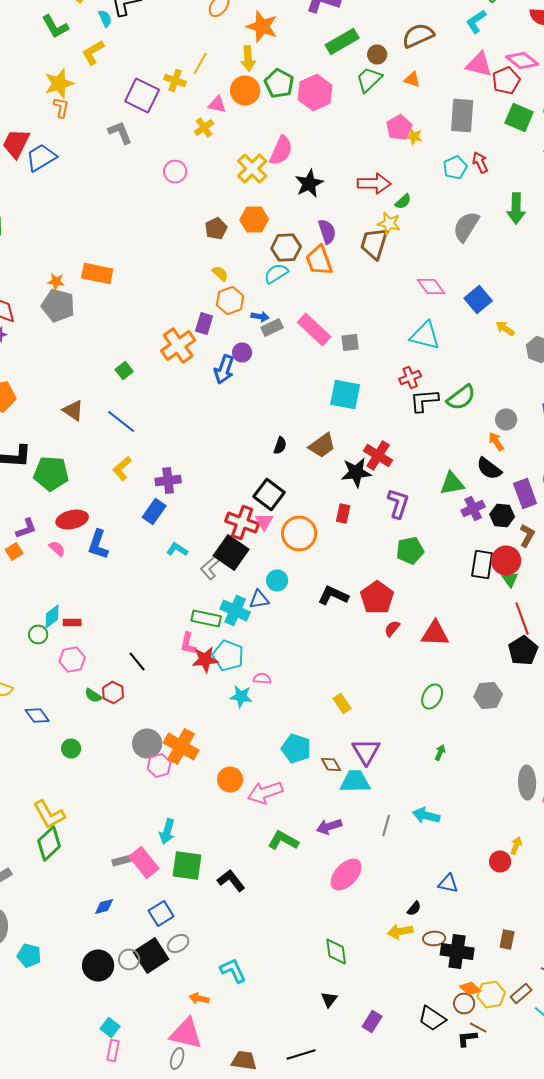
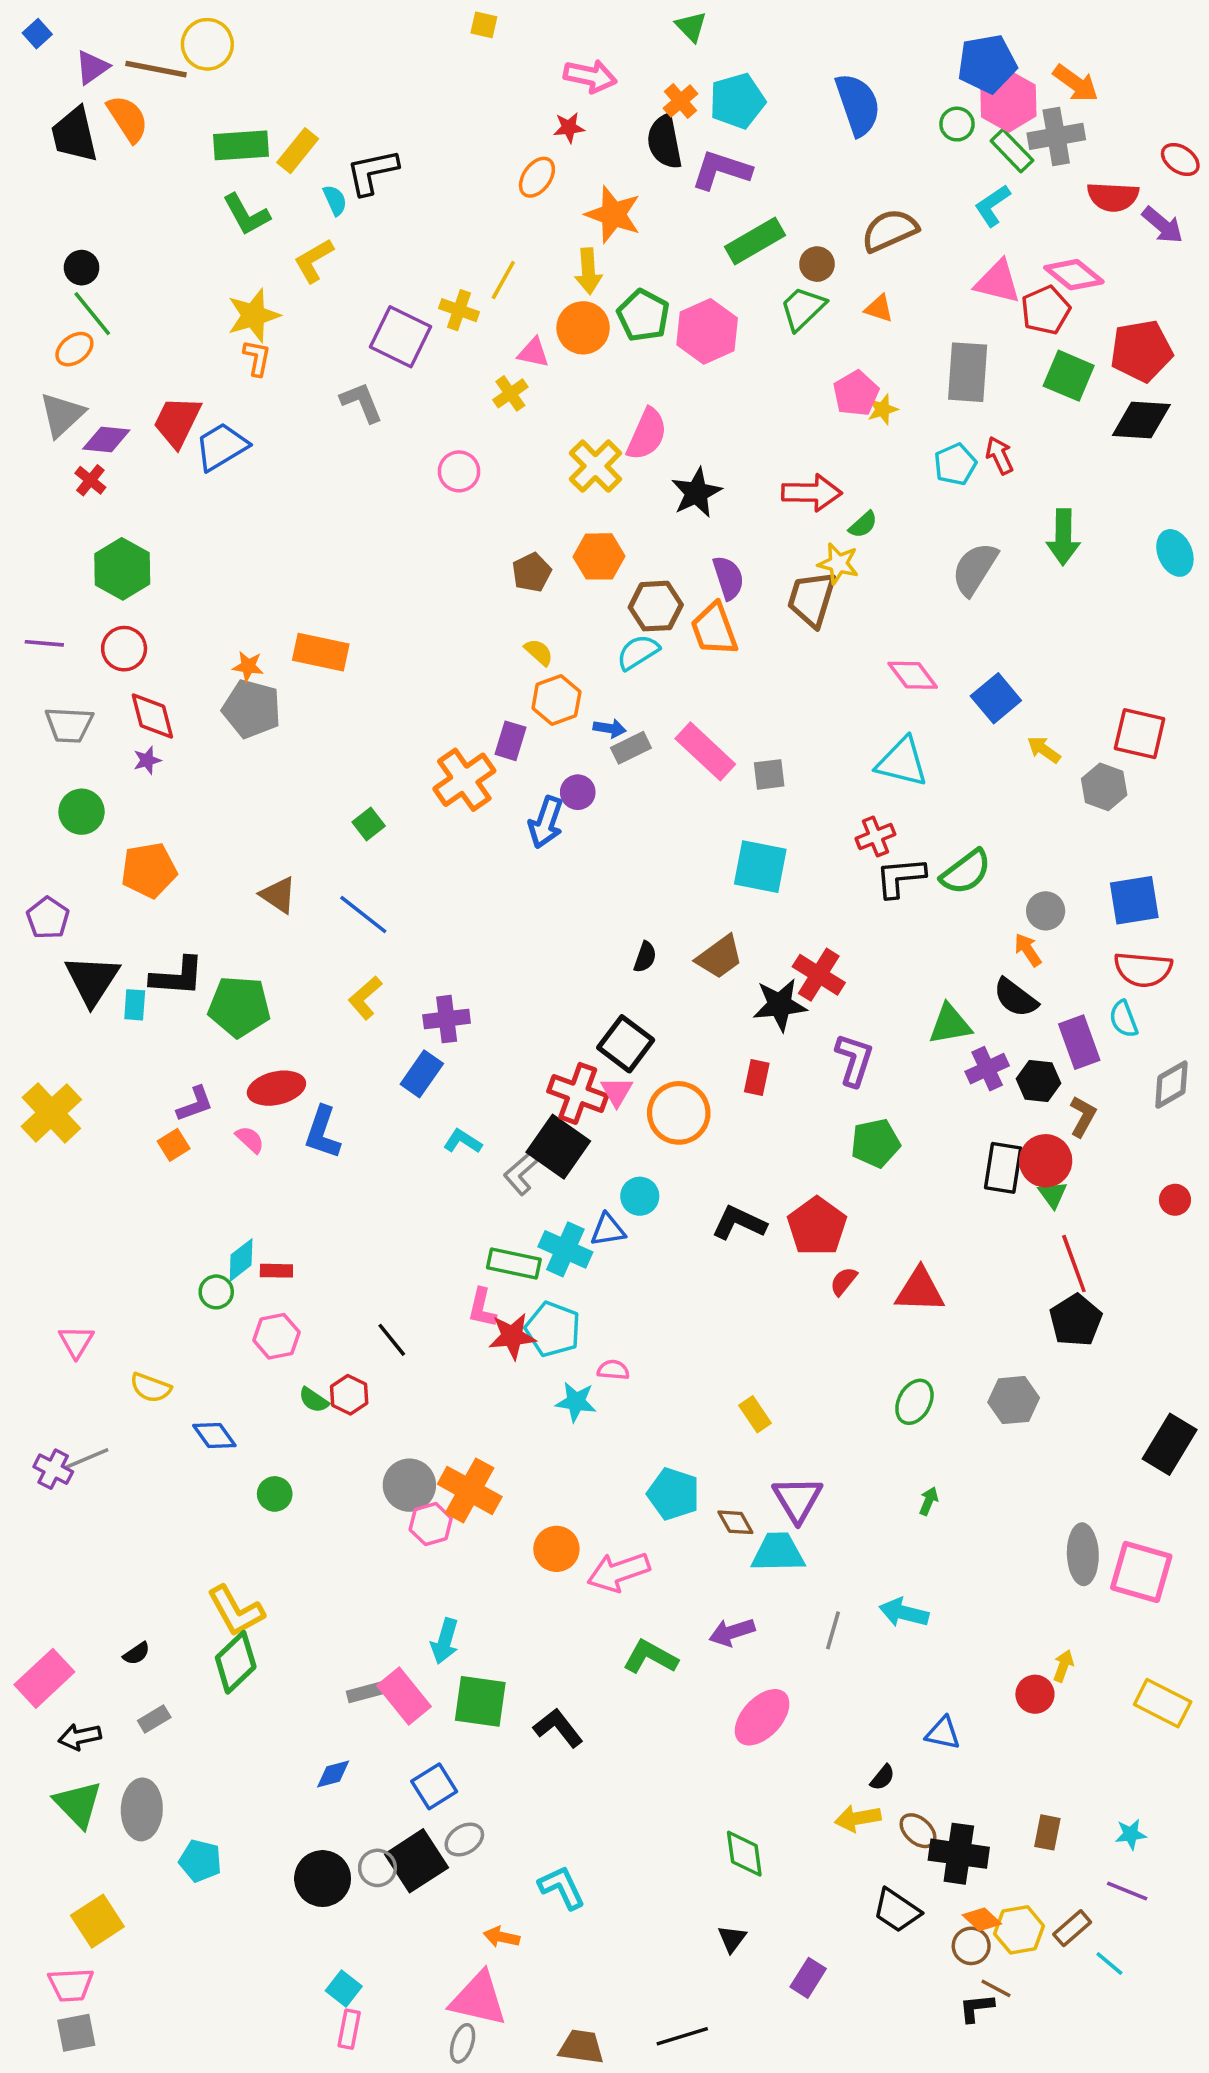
yellow star: (414, 136) -> (883, 409), turned -30
brown ellipse: (434, 938) -> (918, 1831), turned 45
black trapezoid: (432, 1018) -> (897, 1910), moved

